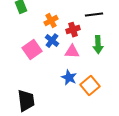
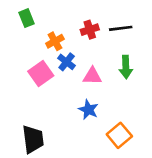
orange cross: (51, 21) -> (55, 41), moved
red cross: (73, 30) -> (90, 30), moved
orange square: (90, 86) -> (119, 135), moved

